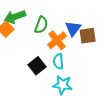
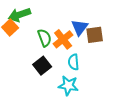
green semicircle: (41, 25) -> (44, 38), moved, turned -42
cyan semicircle: (58, 61) -> (73, 62), moved

